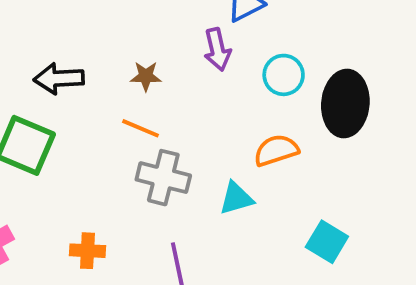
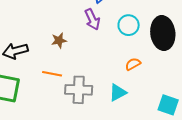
orange line: (141, 128) -> (52, 74), moved
orange semicircle: (276, 150) -> (133, 64), size x0.7

